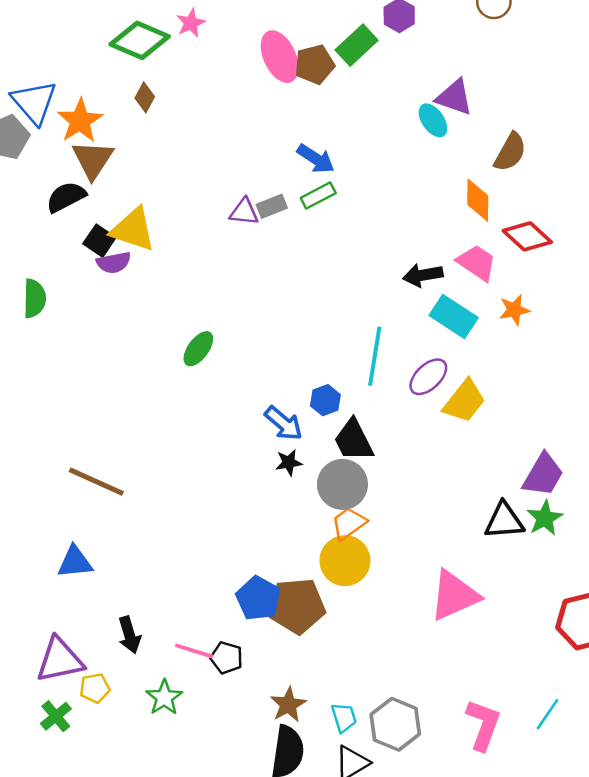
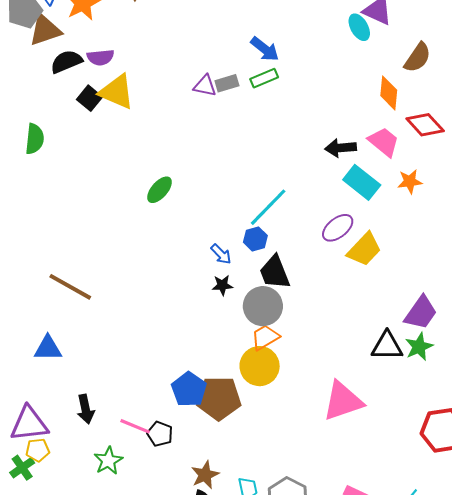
brown triangle: (93, 159) -> (45, 30), moved, turned 33
purple semicircle: (114, 263) -> (100, 57), moved
cyan line: (375, 356) -> (268, 207), moved, turned 30
blue arrow: (284, 423) -> (221, 254), size x0.7
yellow pentagon: (95, 688) -> (38, 450), moved

